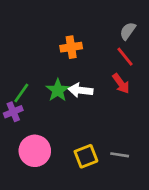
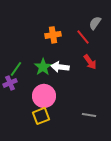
red line: (125, 57) -> (83, 37), moved
pink circle: (35, 151) -> (44, 96), moved
yellow square: (86, 156) -> (41, 116), moved

